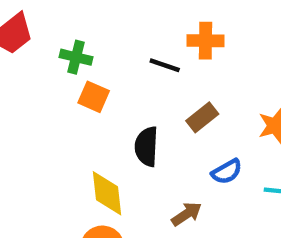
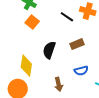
brown arrow: (187, 214) -> (58, 84), turned 96

